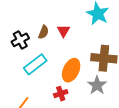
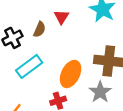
red triangle: (63, 31) -> (61, 17), moved

